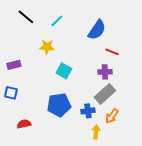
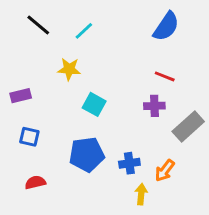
blue semicircle: (97, 30) -> (166, 26), moved
blue square: (11, 93) -> (29, 137), moved
gray rectangle: (105, 94) -> (188, 126), moved

